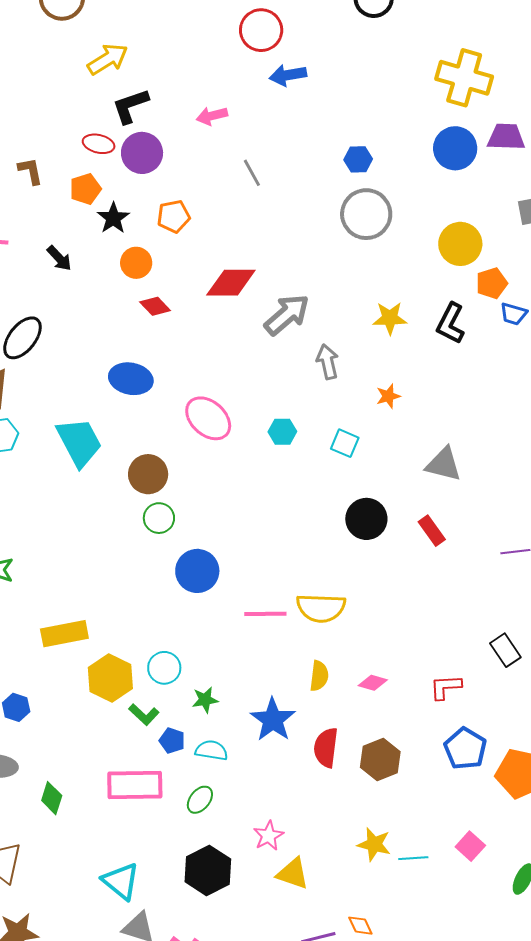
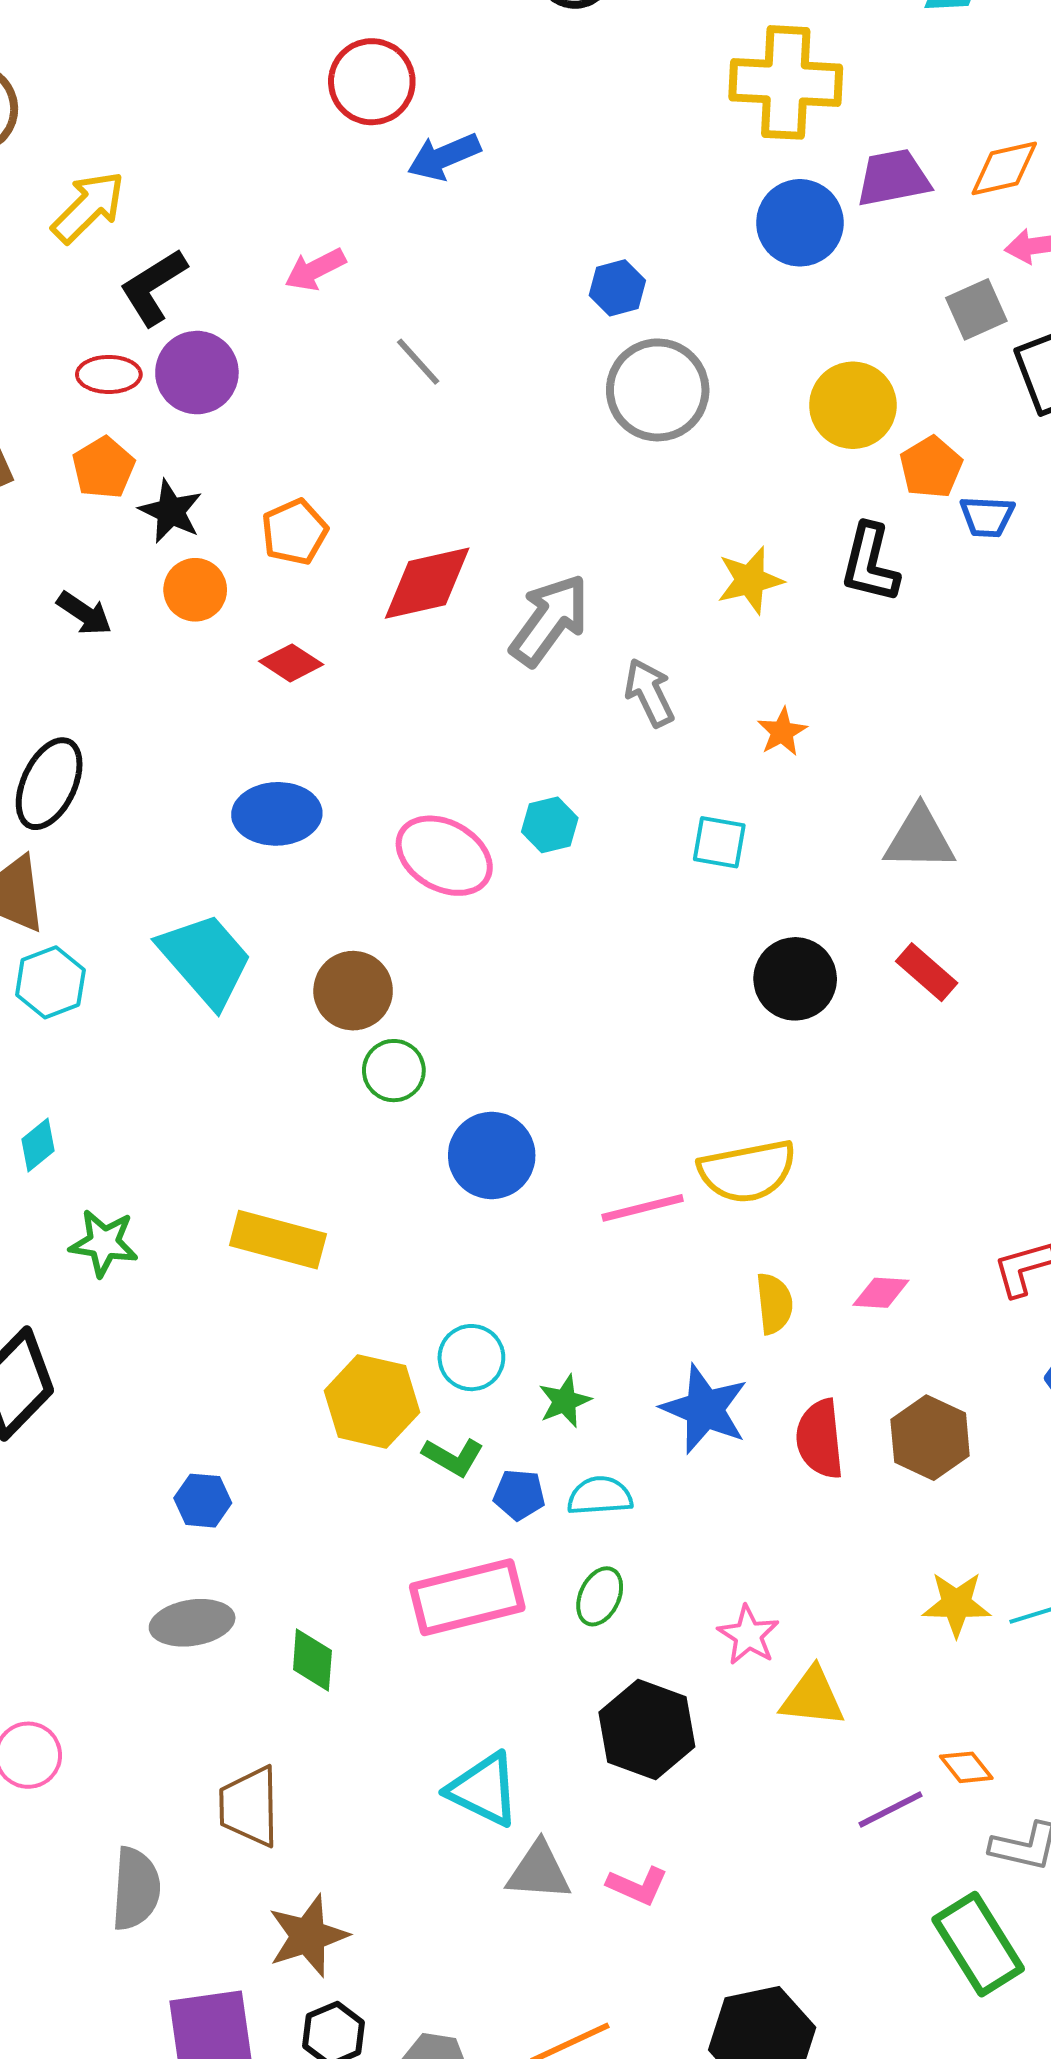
orange pentagon: (174, 216) -> (294, 532), moved
orange circle: (136, 263) -> (195, 590), moved
cyan hexagon: (282, 432) -> (550, 825), moved
yellow rectangle: (64, 634) -> (278, 1240), moved, turned 39

